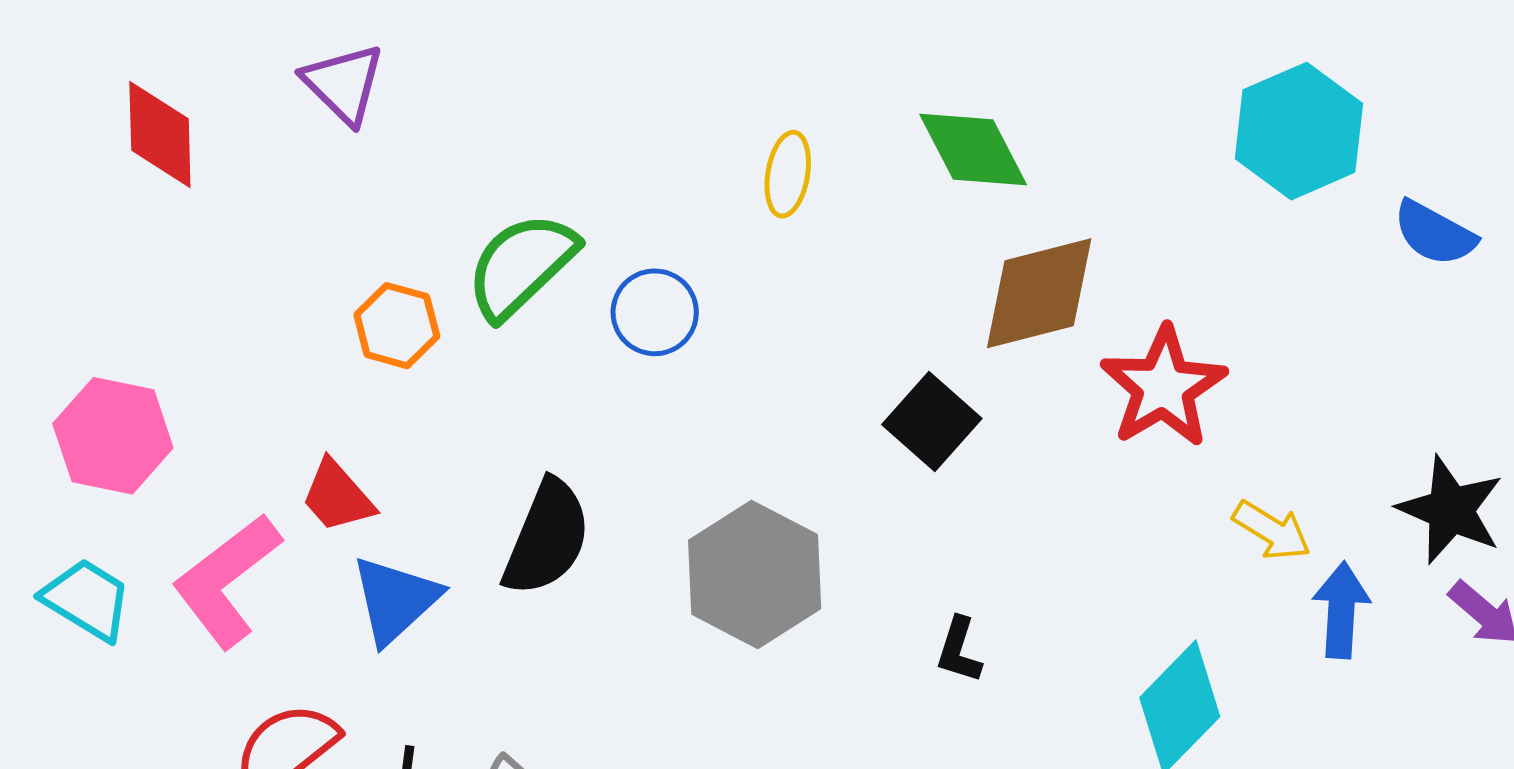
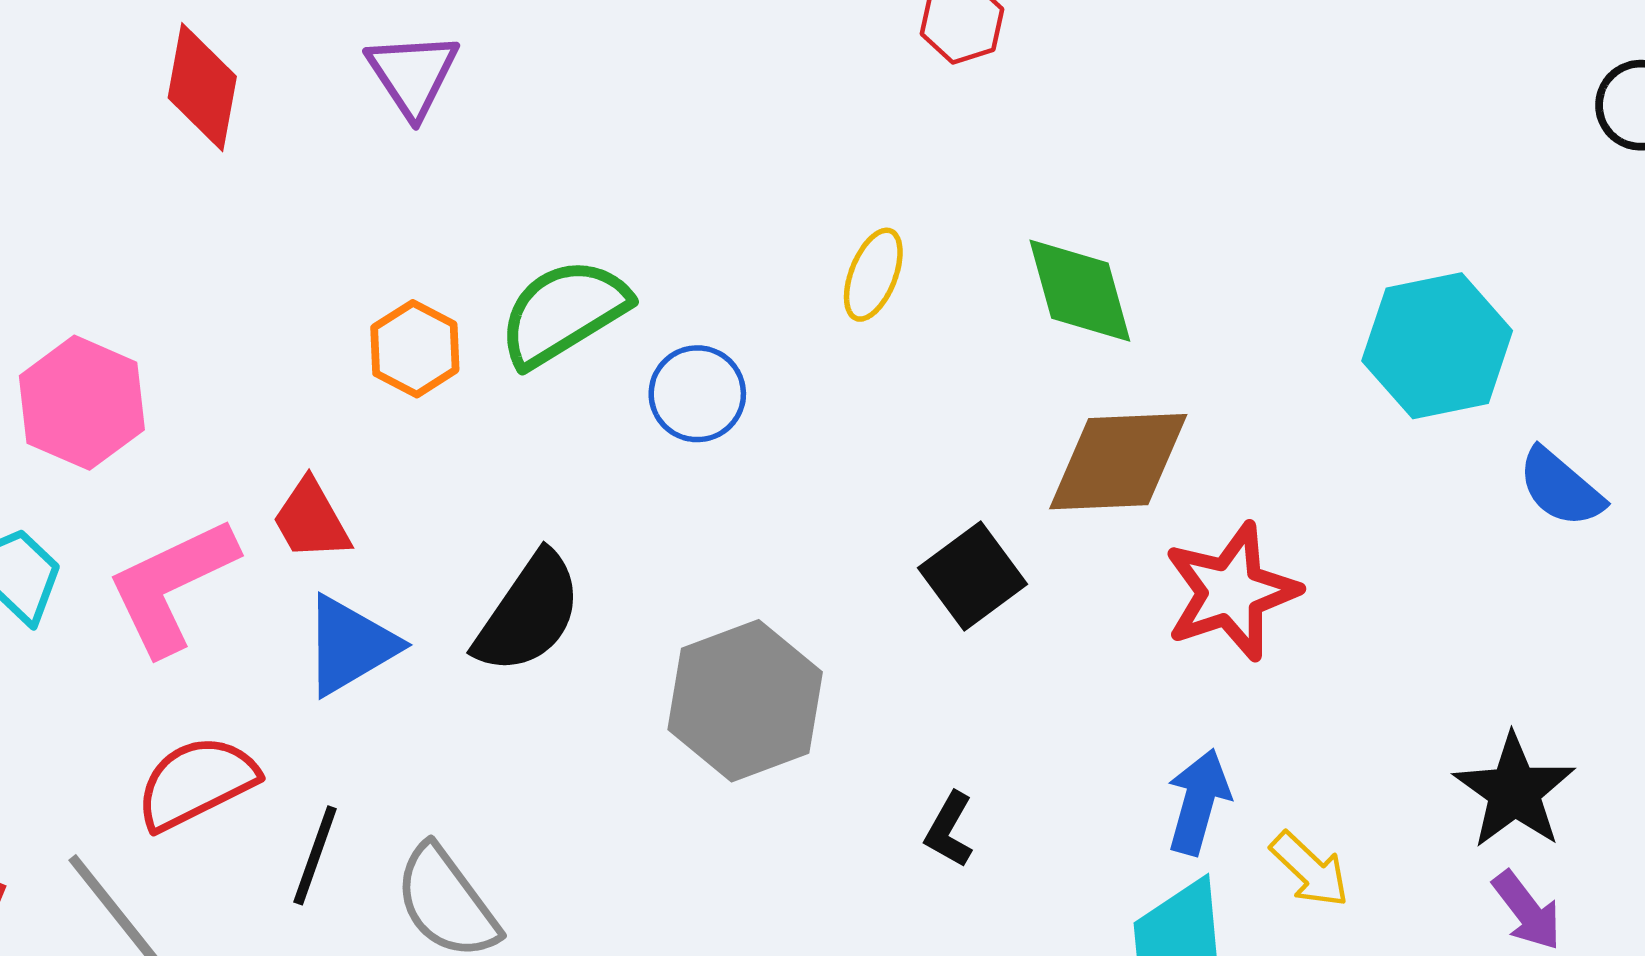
yellow arrow: (1272, 531) -> (1310, 870), moved
blue arrow: (1341, 610) -> (1198, 802), moved

